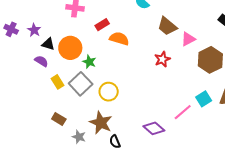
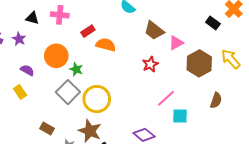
black triangle: (48, 44) -> (32, 18), moved
yellow rectangle: (58, 82) -> (20, 92), moved
yellow circle: (109, 92) -> (97, 99), size x1.4
cyan square: (204, 99) -> (180, 116), moved, turned 35
pink line: (183, 112) -> (166, 98), moved

